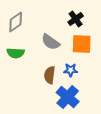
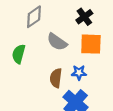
gray diamond: (16, 22) -> (34, 17), moved
green semicircle: (16, 53) -> (19, 54), turned 102

